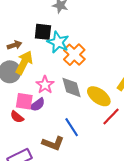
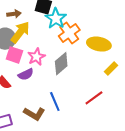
gray diamond: (71, 87) -> (61, 64), turned 55
yellow ellipse: (99, 96) -> (99, 44), moved, turned -35
pink square: (24, 101) -> (14, 55), moved

